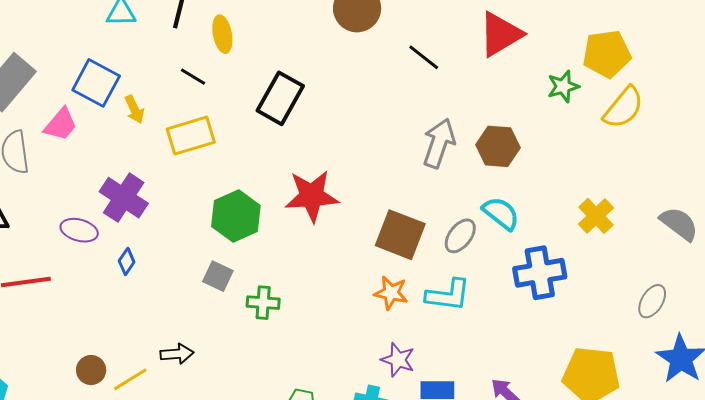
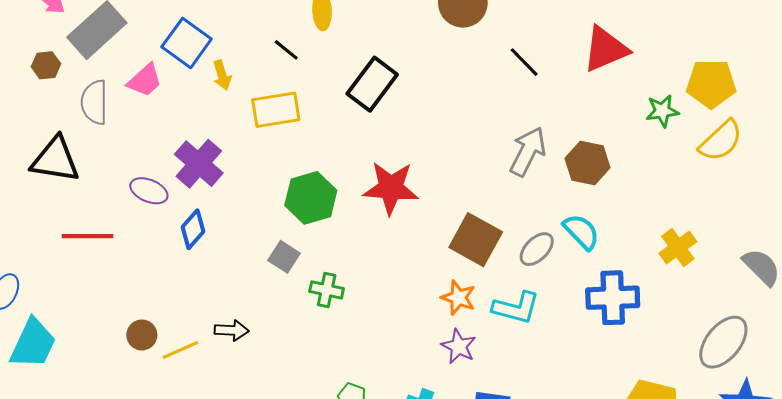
blue diamond: (127, 262) -> (193, 229), size x1.4
gray ellipse: (652, 301) -> (723, 342), size x1.6
purple star: (398, 360) -> (459, 346), moved

